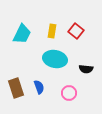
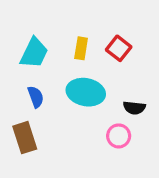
blue semicircle: (39, 87) -> (36, 97), moved
pink circle: (69, 93) -> (119, 136), moved

